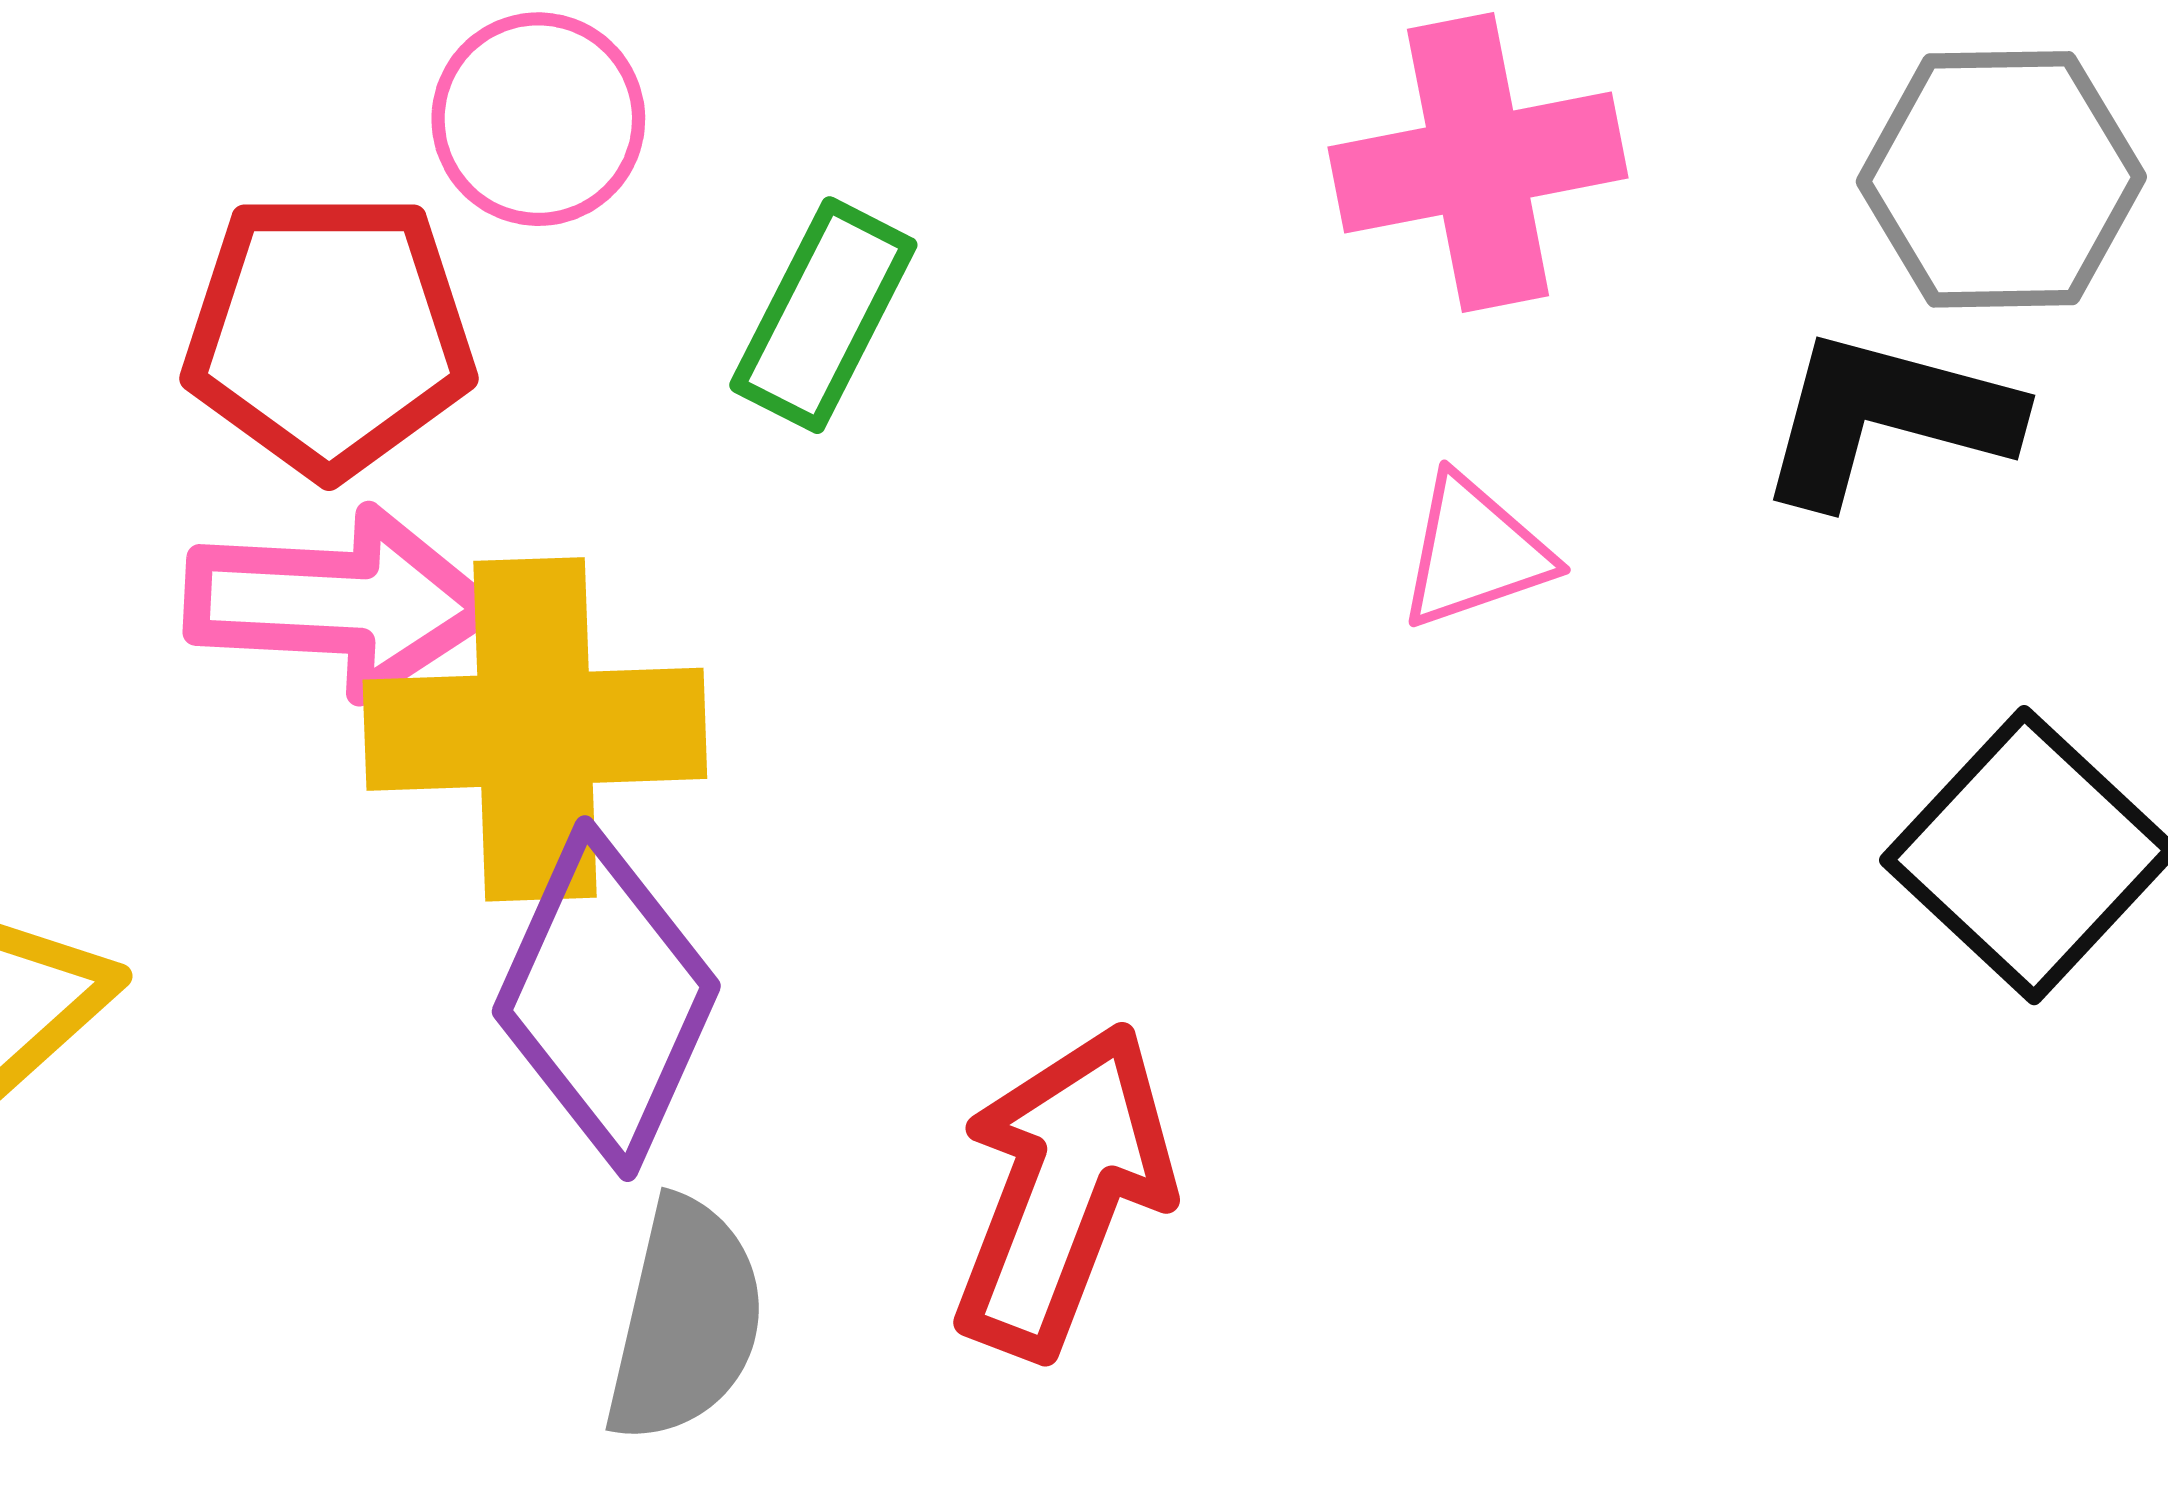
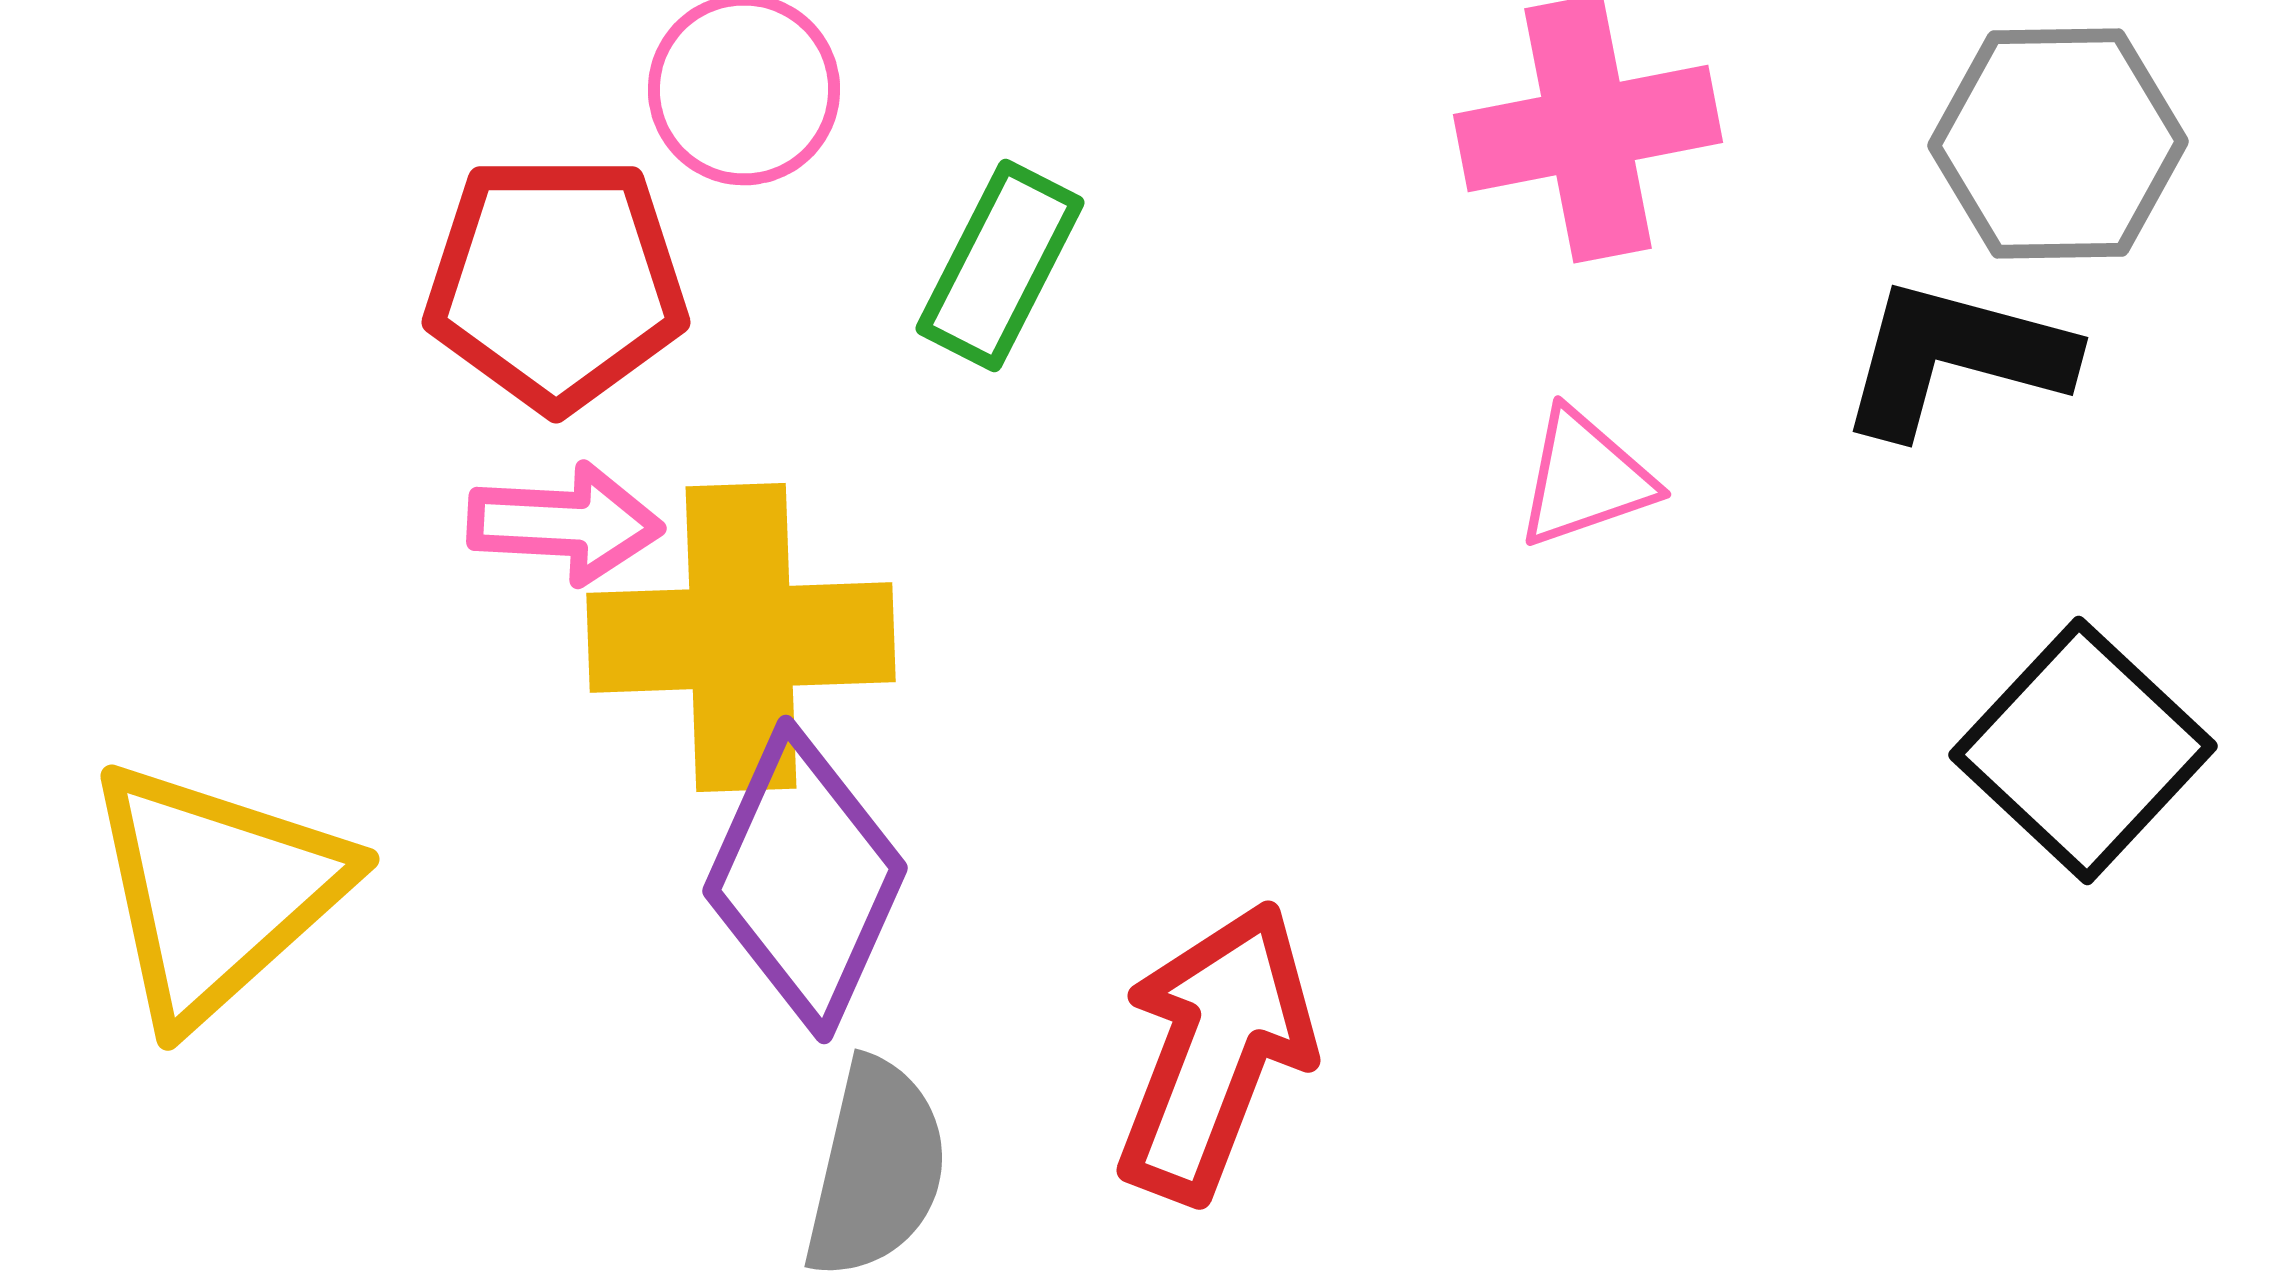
pink arrow: (339, 602) -> (565, 524), size x0.7

